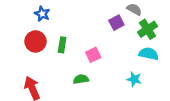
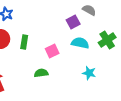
green cross: (148, 29) -> (107, 40), moved
cyan semicircle: (149, 54) -> (80, 43), moved

